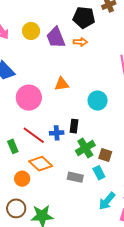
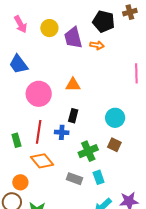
cyan circle: (98, 101) -> (115, 118), moved
black rectangle: (74, 126) -> (73, 116), moved
red line: (34, 135) -> (39, 132), turned 55
brown square: (105, 155) -> (114, 145), moved
orange circle: (22, 179) -> (20, 182), moved

